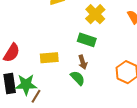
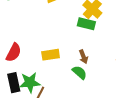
green rectangle: (87, 40) -> (86, 24), moved

